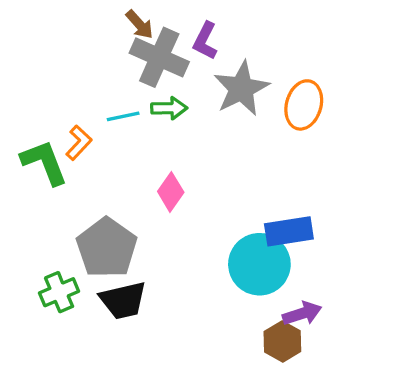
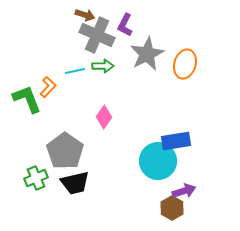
brown arrow: (140, 24) -> (85, 15), turned -30

